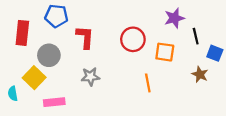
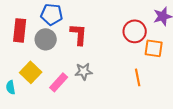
red circle: (133, 39) -> (135, 31), moved
gray circle: (49, 55) -> (46, 39), moved
pink rectangle: (54, 102) -> (59, 82), moved, turned -42

